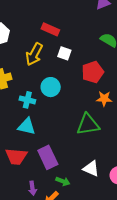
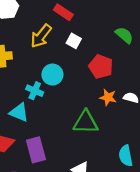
red pentagon: (93, 72) -> (101, 67), turned 30
cyan cross: (27, 100) -> (35, 91), moved

